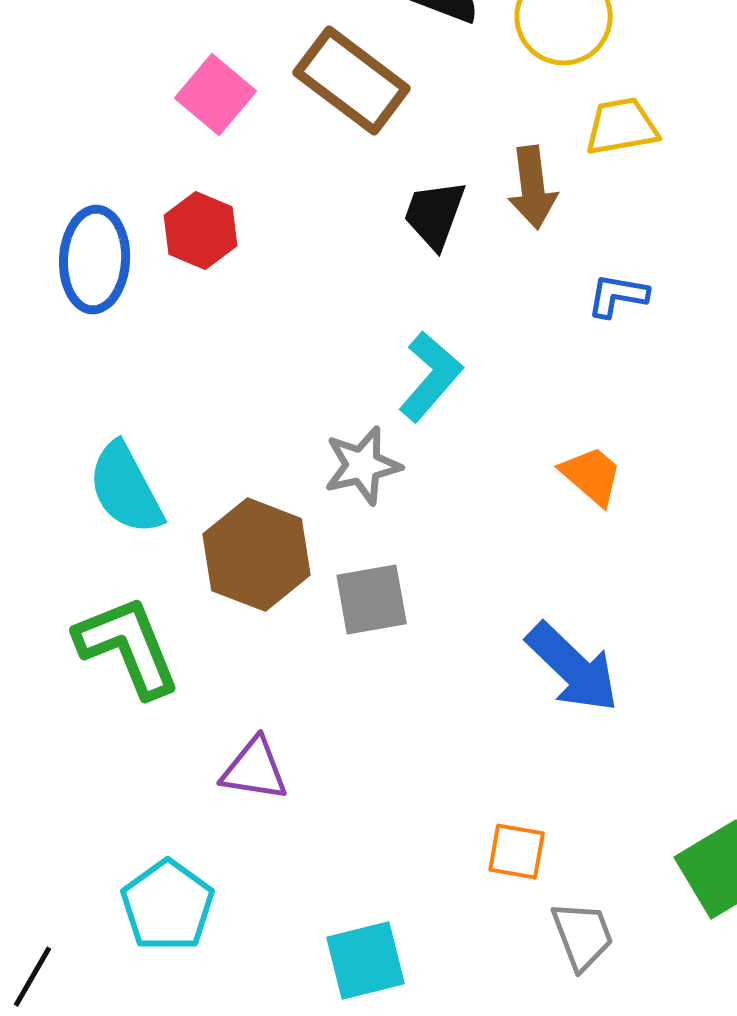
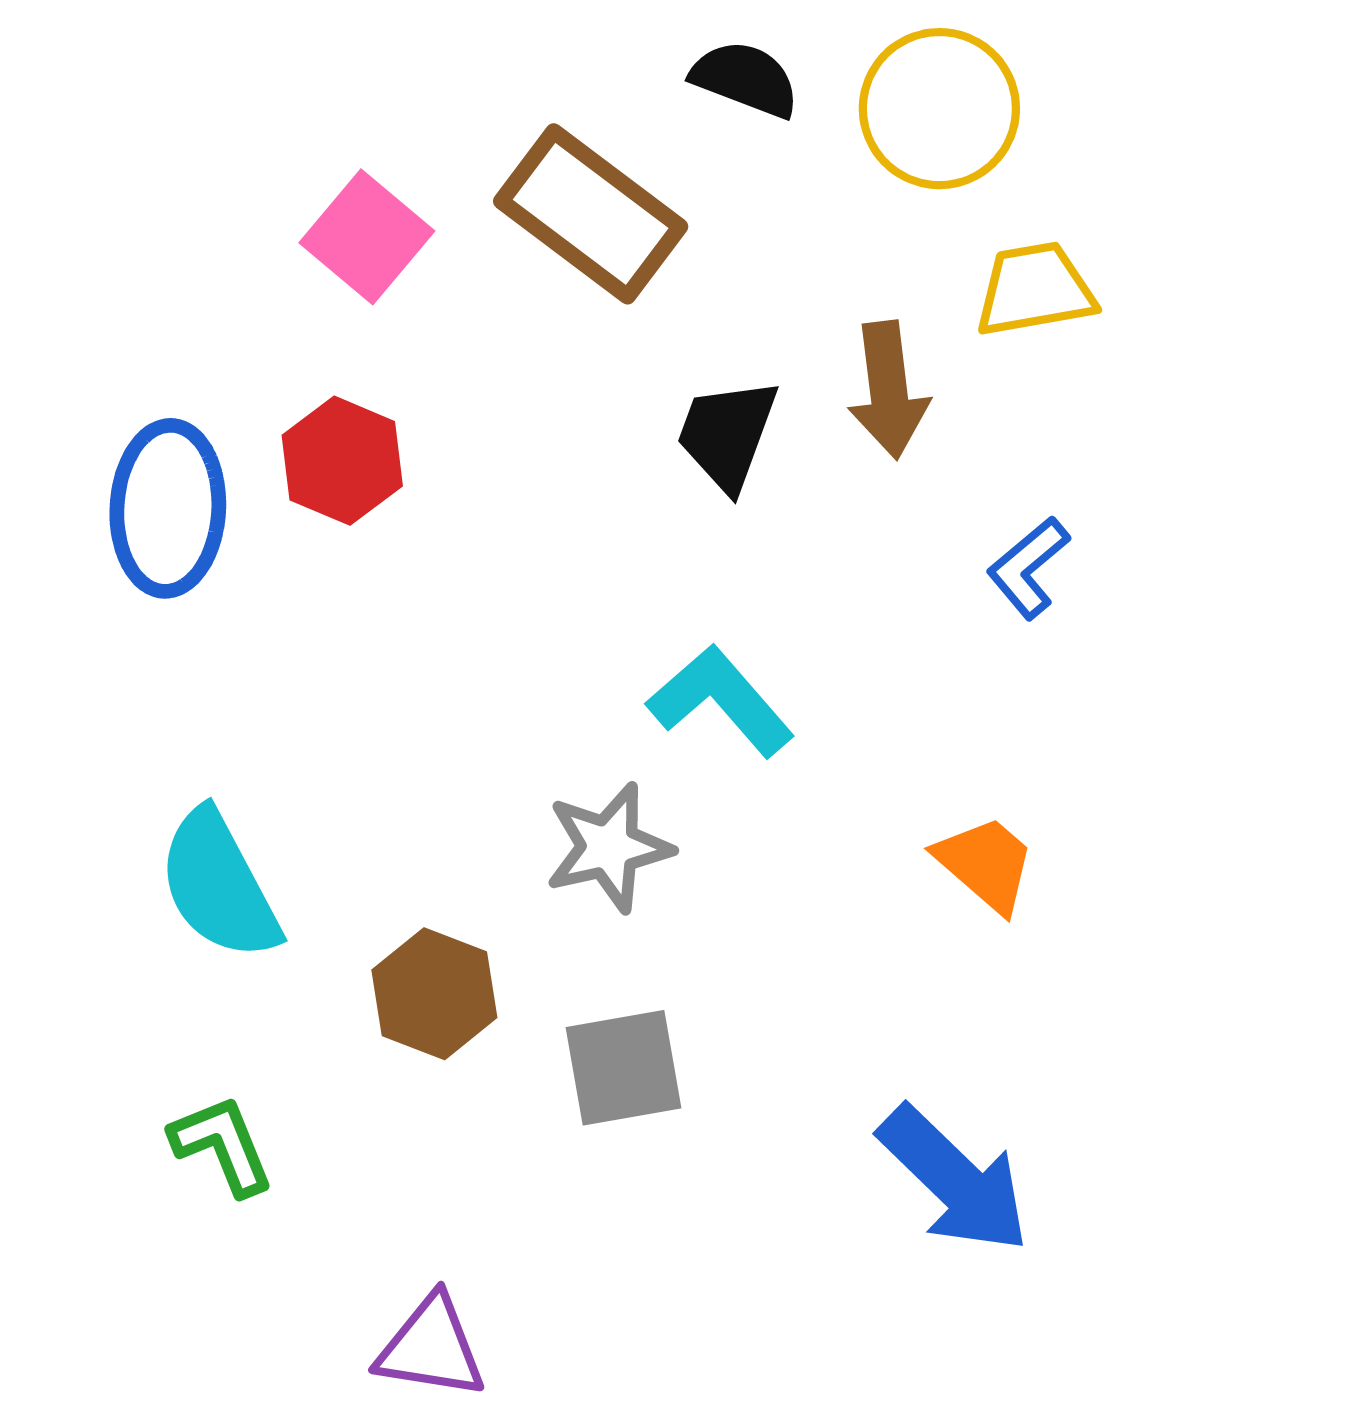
blue L-shape: (618, 296) -> (1028, 568), turned -50
cyan L-shape: (431, 377) -> (721, 701), turned -82
brown hexagon: (257, 555) -> (434, 994), size x0.7
green L-shape: (128, 647) -> (222, 1145), size x0.6

